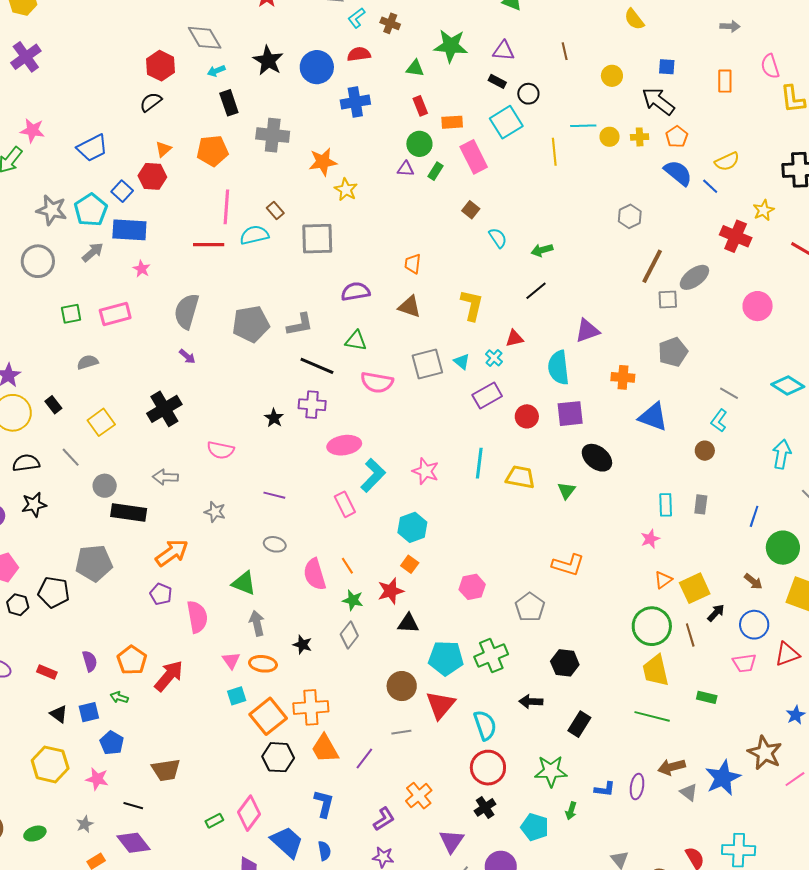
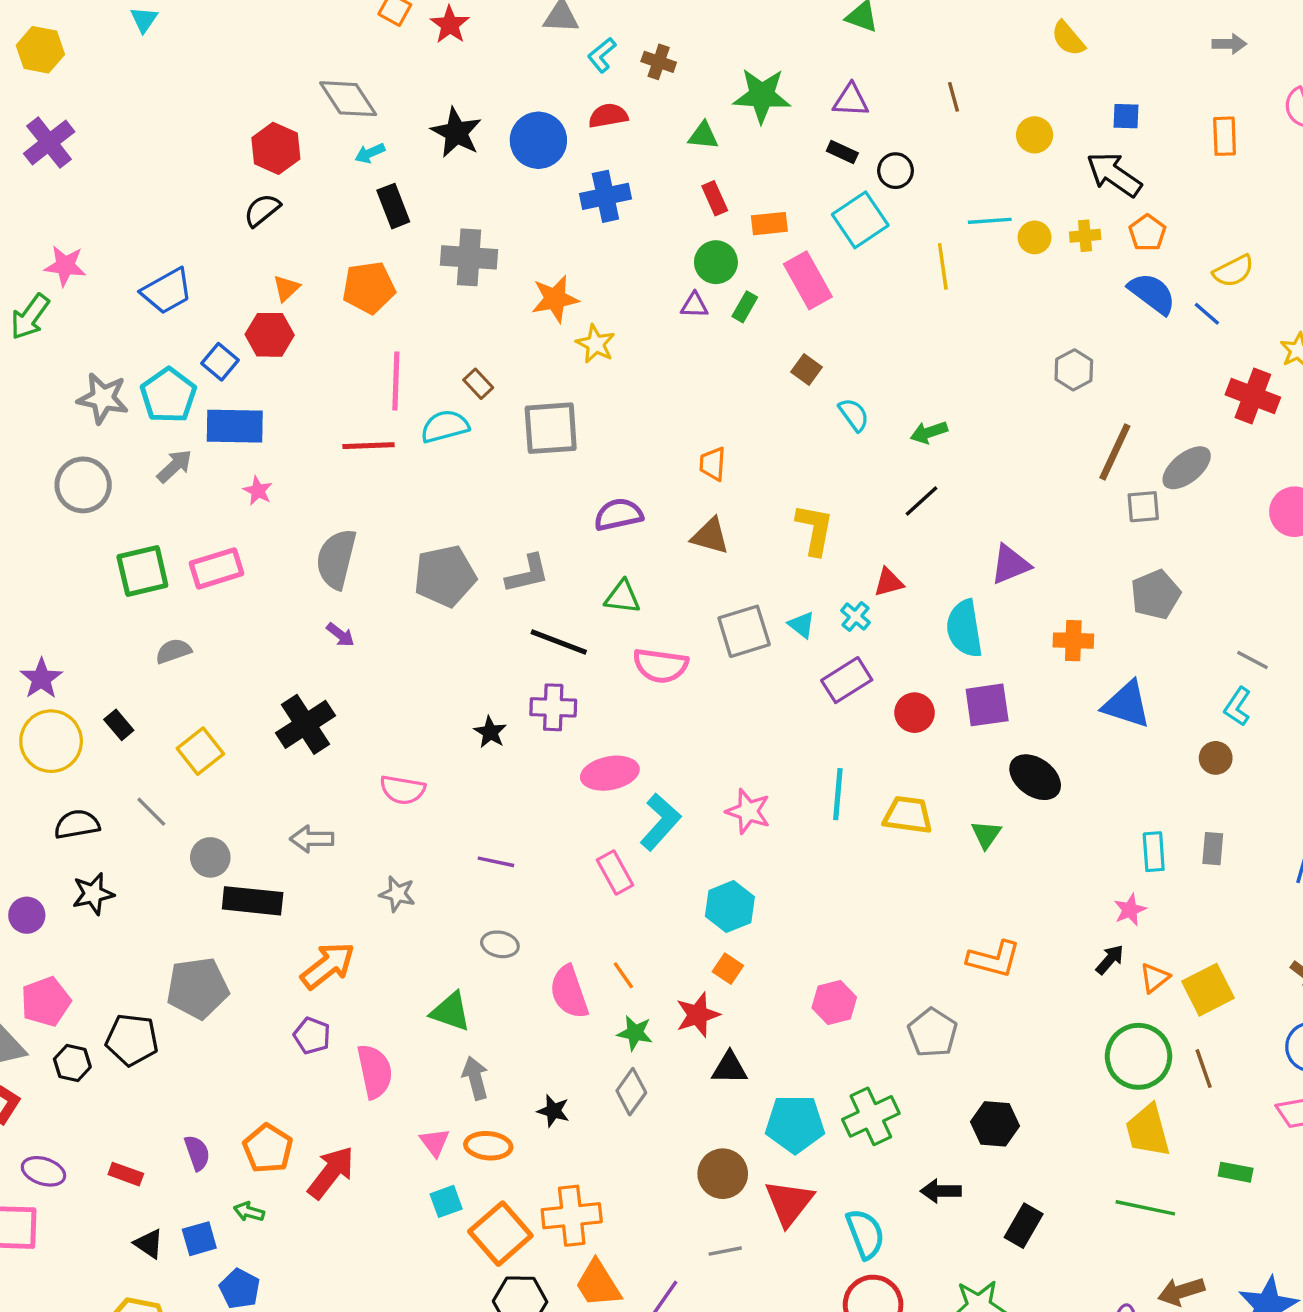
green square: (71, 314) -> (142, 571), size x1.5
black arrow: (716, 613) -> (1110, 960), moved

